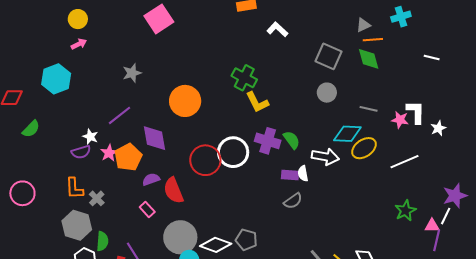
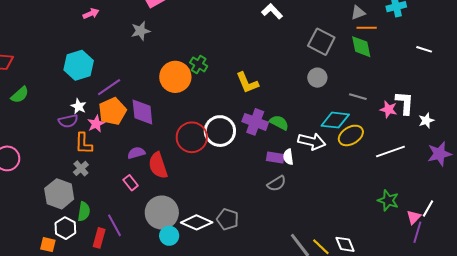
pink arrow: (79, 44) -> (91, 14), moved
gray star: (132, 73) -> (141, 31), moved
green cross: (244, 78) -> (199, 64), moved, size x0.7
cyan hexagon: (56, 79) -> (79, 65), moved
green semicircle: (292, 140) -> (279, 123), turned -30
orange pentagon: (128, 157) -> (112, 111), moved
orange L-shape: (74, 188) -> (84, 143), moved
purple star: (455, 196) -> (439, 154), moved
green star: (405, 211) -> (388, 200), turned -30
pink triangle: (432, 226) -> (414, 217), turned -49

